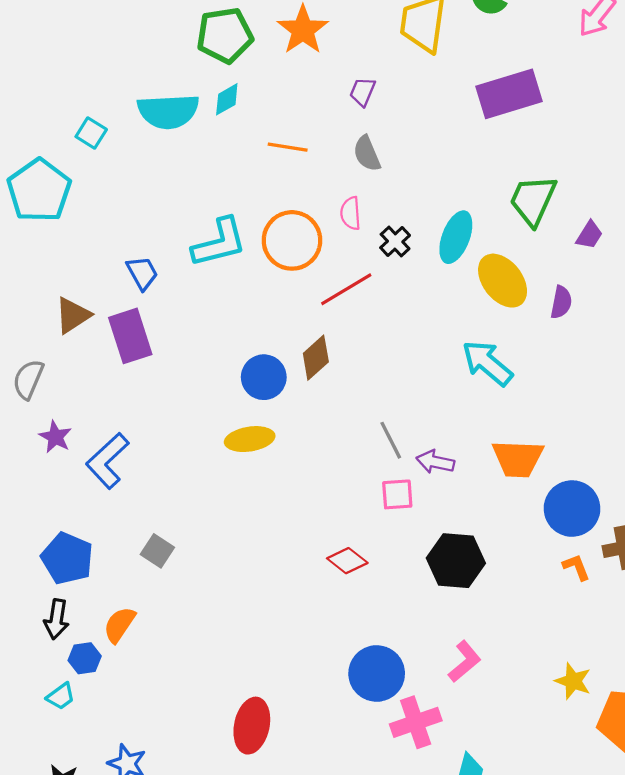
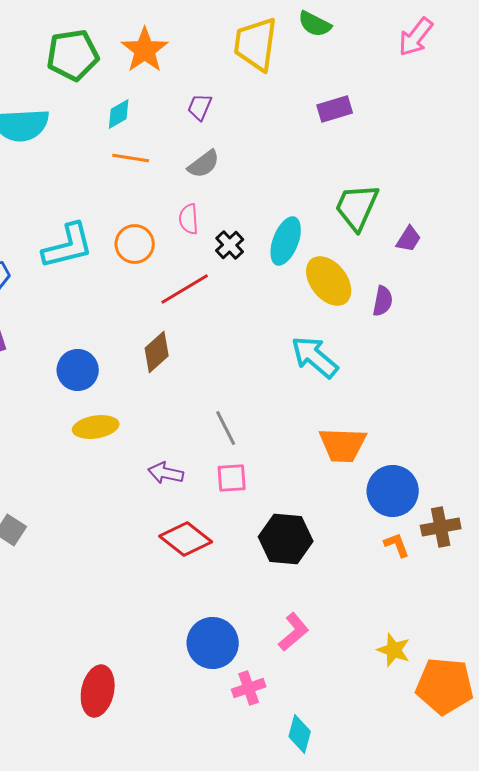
purple rectangle: (509, 94) -> (335, 109), size x0.6
cyan diamond: (227, 99) -> (119, 114), moved
gray semicircle: (367, 154) -> (204, 164), turned -104
orange circle: (292, 240) -> (135, 244), size x0.7
blue circle: (264, 377) -> (78, 370), moved
purple arrow: (435, 462) -> (166, 473), moved
red diamond: (347, 561) -> (186, 539), size x1.4
pink cross: (416, 722) -> (249, 688), size x0.7

